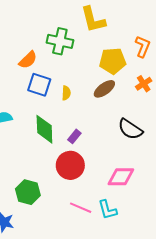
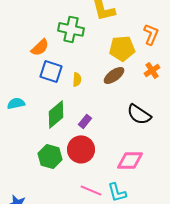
green diamond: (44, 129) -> (56, 114), turned 52
green hexagon: (28, 192) -> (50, 156), moved

